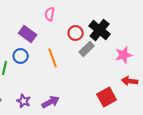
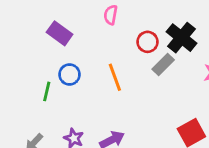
purple rectangle: (28, 34) -> (60, 33), moved

